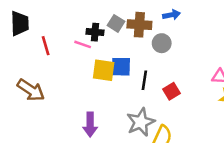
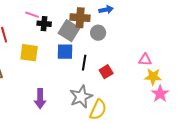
gray square: (116, 23) -> (69, 31), moved, size x1.5
pink line: (83, 44) -> (32, 15), moved
yellow square: (104, 70) -> (29, 53), moved

